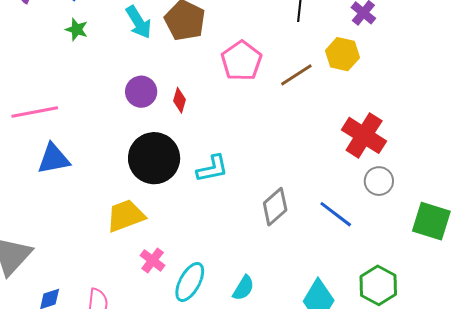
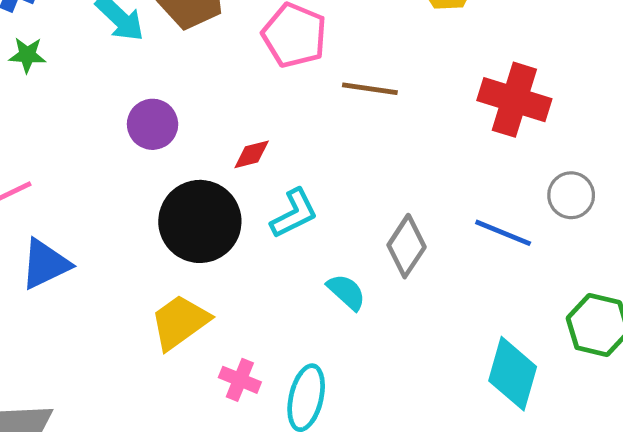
brown line: (296, 75) -> (370, 89), moved, turned 56
red diamond: (180, 100) -> (252, 154), moved, turned 75
gray circle: (379, 181) -> (571, 195), moved
cyan semicircle: (243, 288) -> (346, 292), moved, turned -64

